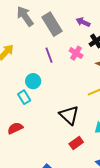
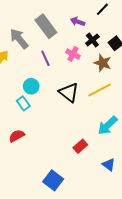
gray arrow: (25, 16) -> (19, 39), moved
black triangle: (69, 115) -> (69, 92), moved

